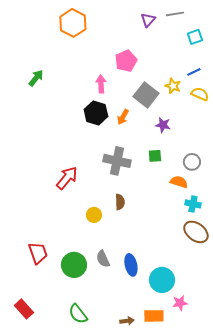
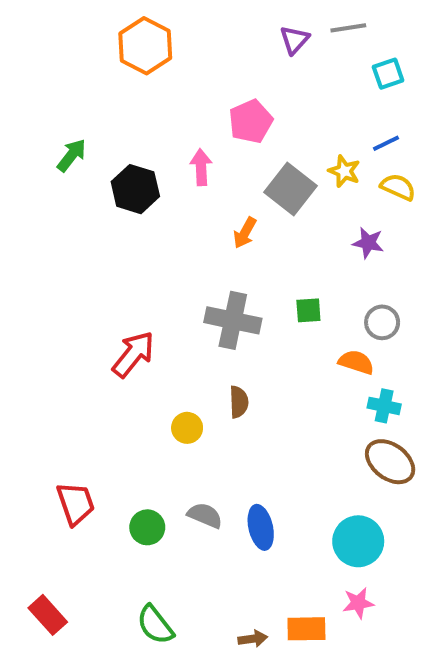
black hexagon: (96, 113) -> (135, 189), moved
purple star: (163, 125) -> (368, 243), moved
gray semicircle: (103, 259) -> (205, 515), turned 138
green circle: (74, 265) -> (147, 527), size x0.7
cyan circle: (162, 280) -> (358, 541), moved

